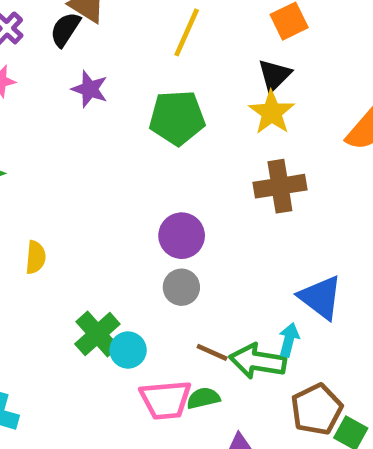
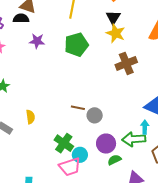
black semicircle: (65, 29) -> (21, 18), turned 70
purple circle: (182, 236) -> (106, 144), moved
cyan circle: (128, 350) -> (80, 155), moved
brown line: (212, 352) -> (78, 108), moved
pink trapezoid: (166, 400) -> (70, 167), moved

